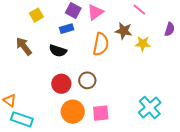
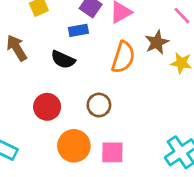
brown star: (124, 31) -> (157, 42), turned 30
red circle: (61, 84) -> (47, 107), moved

